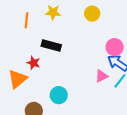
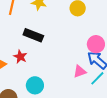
red star: (33, 63) -> (20, 57), moved

